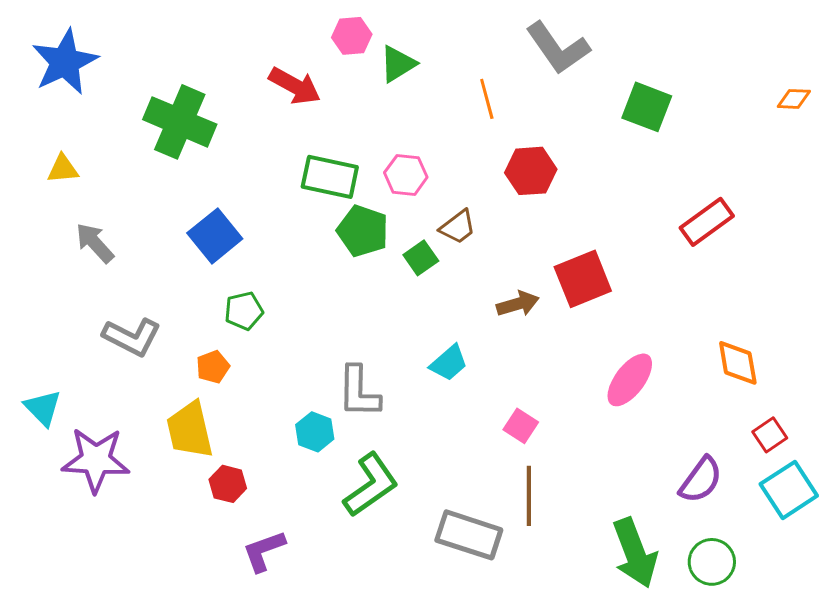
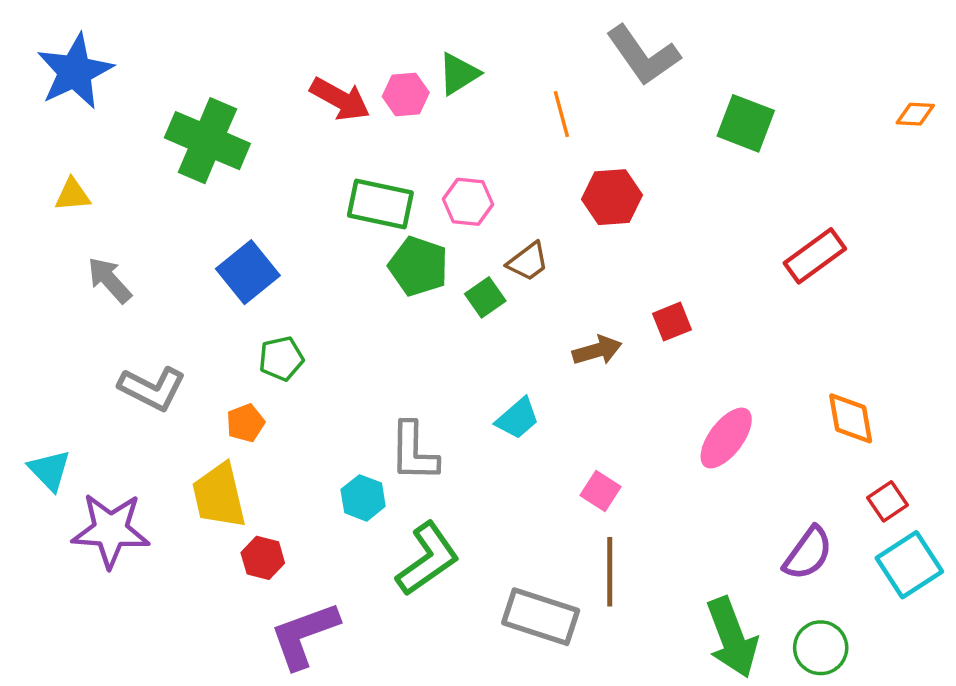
pink hexagon: (352, 36) -> (406, 95), moved
red square: (583, 279) -> (672, 322), size x0.6
purple L-shape: (264, 551) -> (304, 635), size x1.4

